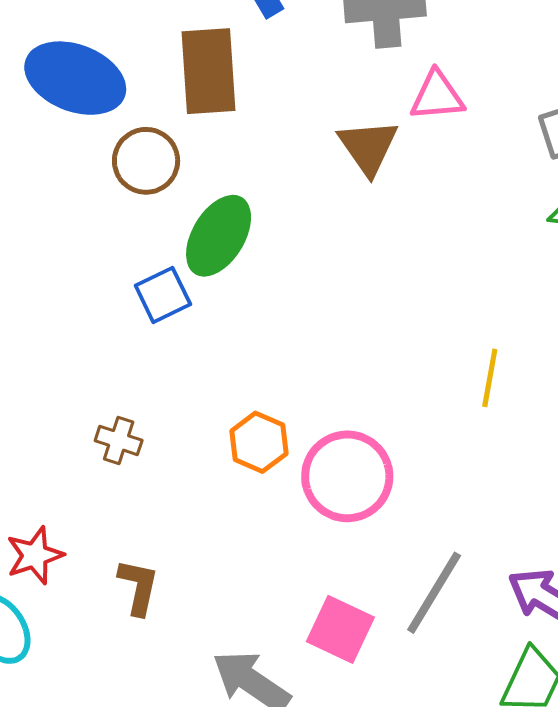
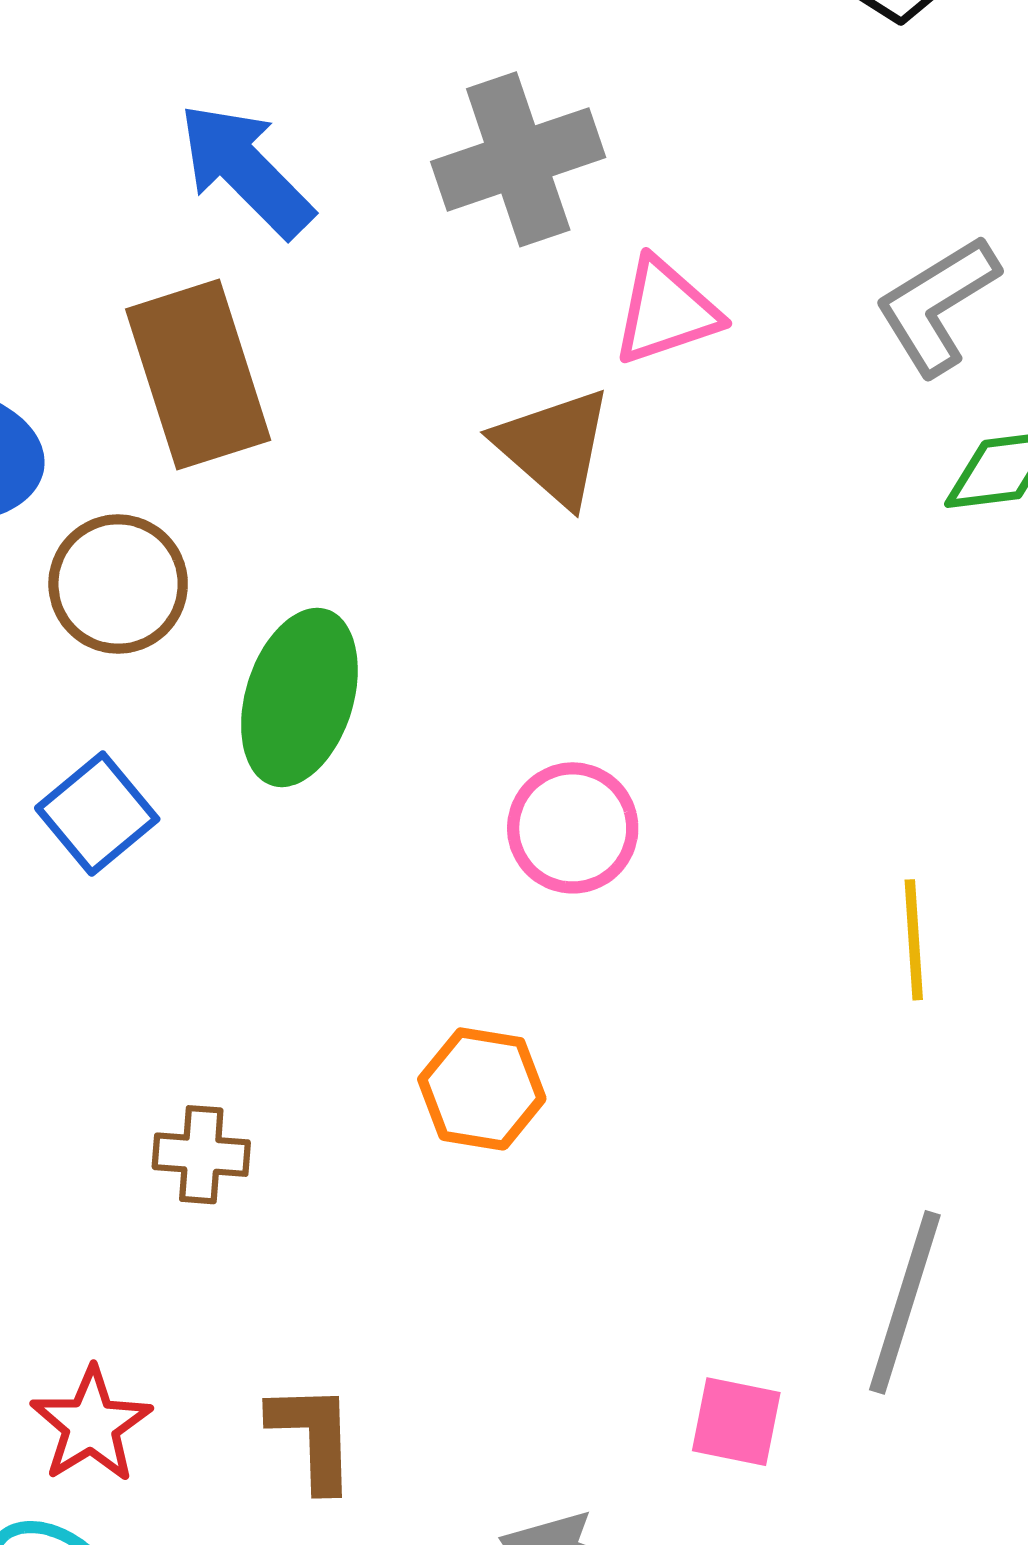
blue square: (163, 295) -> (97, 814), moved
yellow line: (490, 378) -> (914, 940), moved
pink circle: (347, 476) -> (573, 828), moved, size x0.7
pink square: (340, 629) -> (736, 1422), size x0.7

